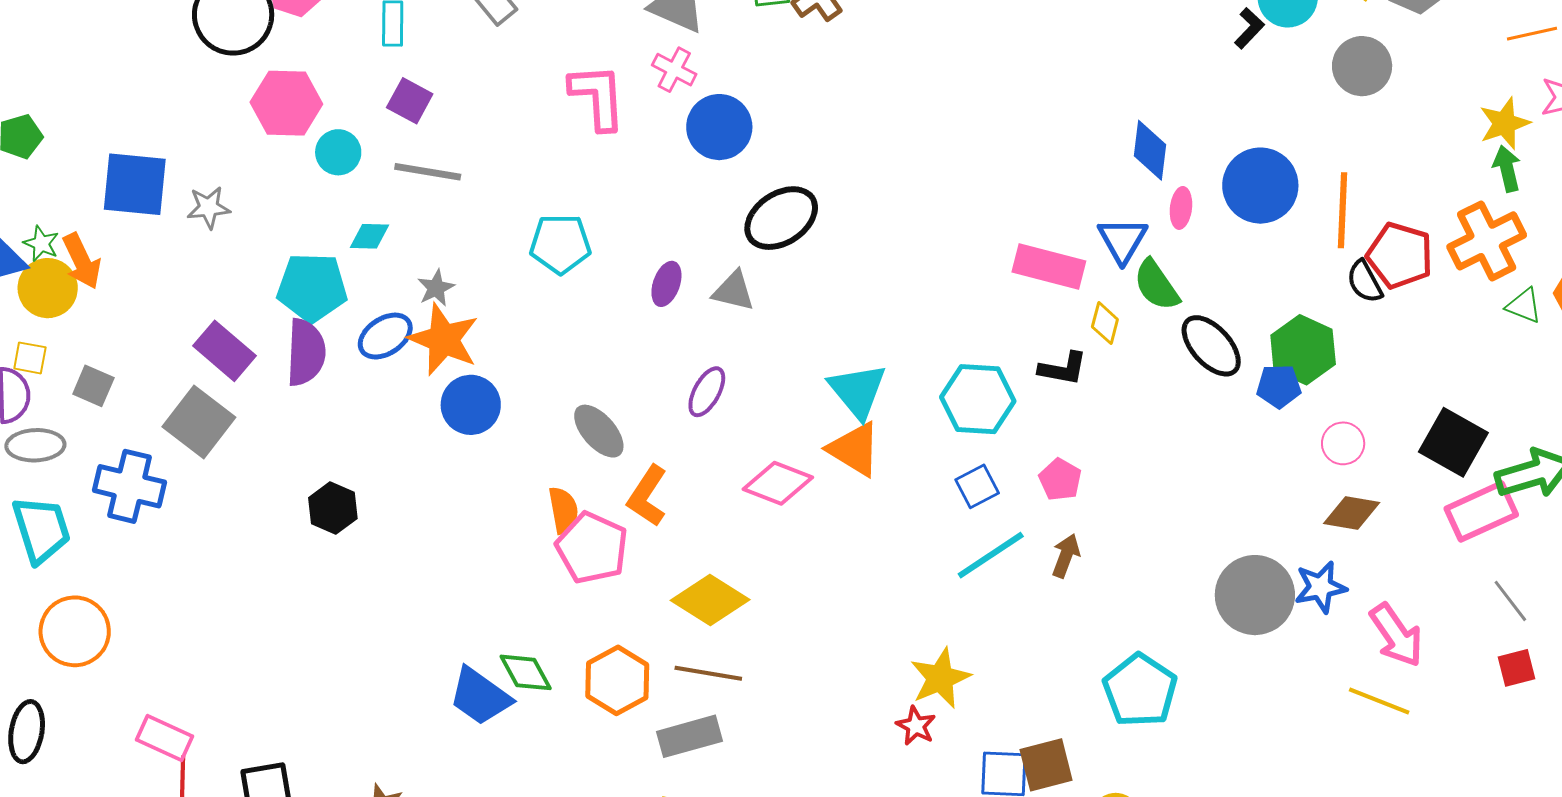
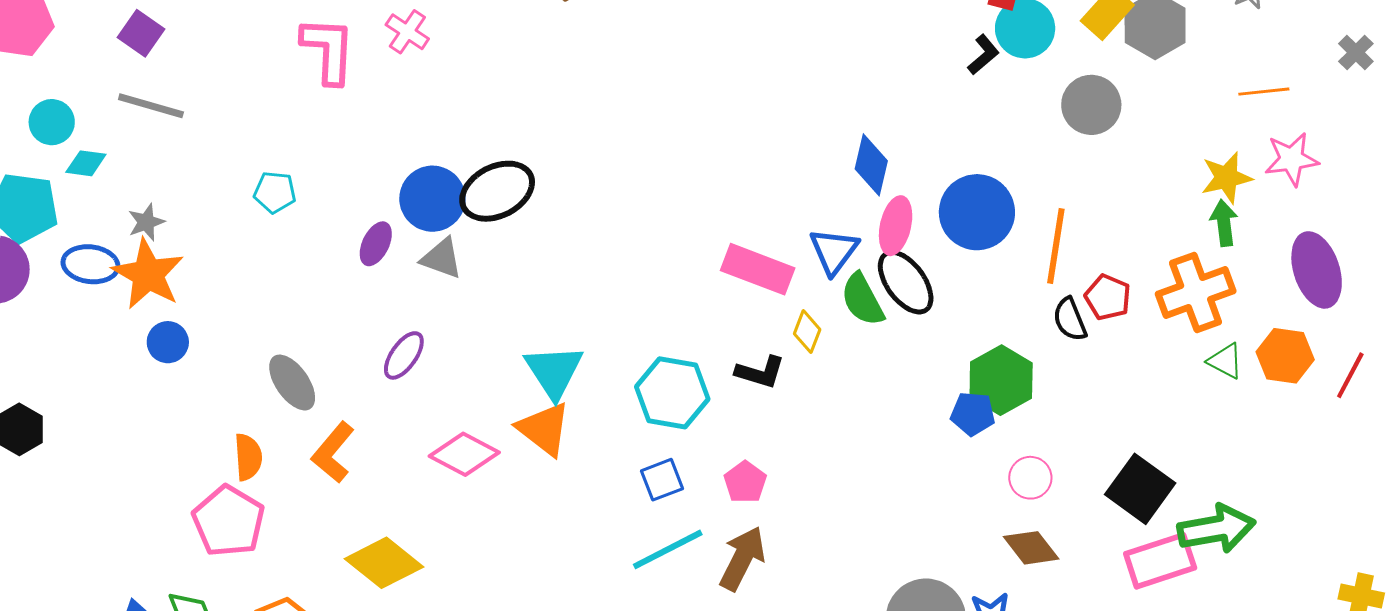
blue circle: (719, 127) -> (432, 199), moved
cyan circle: (338, 152) -> (52, 122), moved
pink ellipse: (1181, 208) -> (896, 226), size x1.4
cyan pentagon: (560, 244) -> (275, 192), size x0.7
red pentagon: (1400, 255) -> (1108, 297), size x0.7
blue ellipse: (385, 336) -> (90, 264), turned 34
black ellipse: (1211, 346) -> (906, 282), moved
blue circle: (471, 405) -> (168, 342), size x0.7
brown diamond: (1352, 513) -> (1031, 548), turned 36
pink pentagon: (592, 548) -> (229, 521), moved
brown arrow: (1066, 556) -> (742, 558), size x1.5

